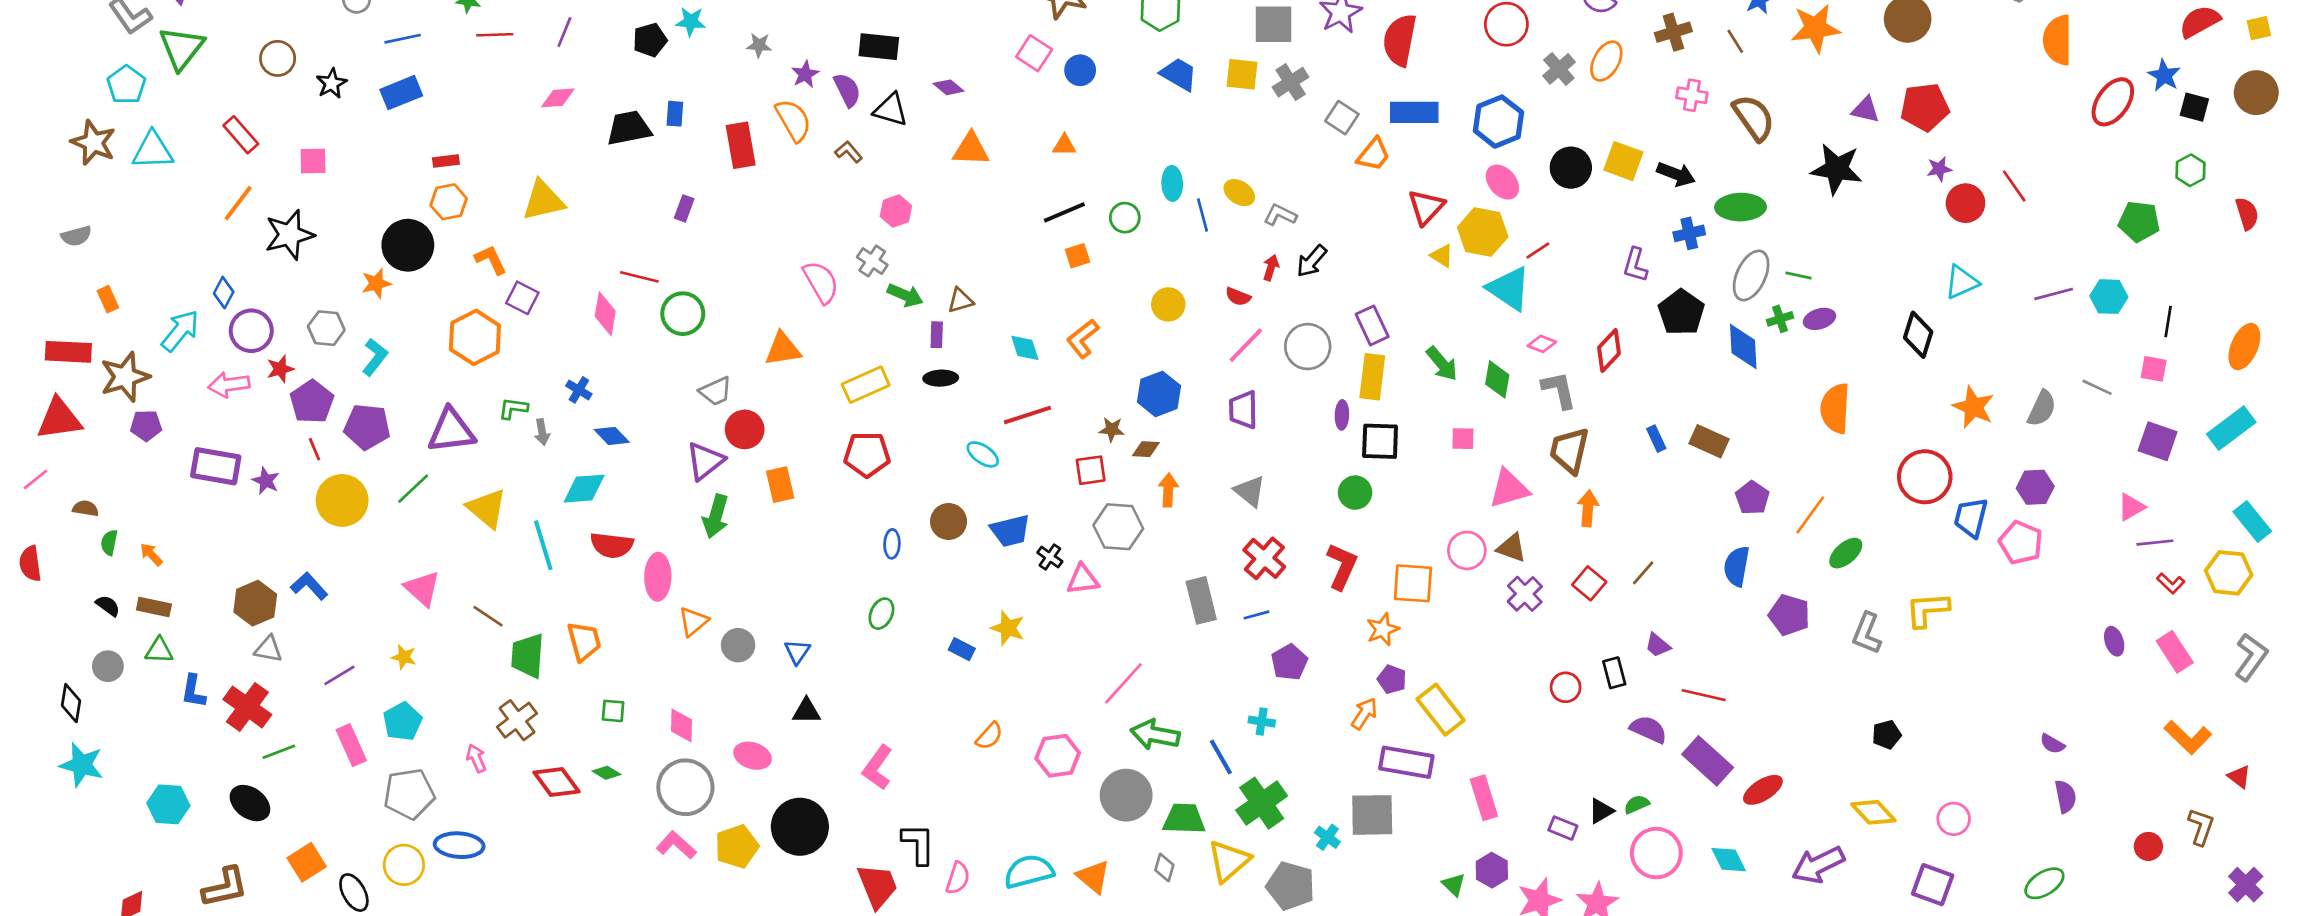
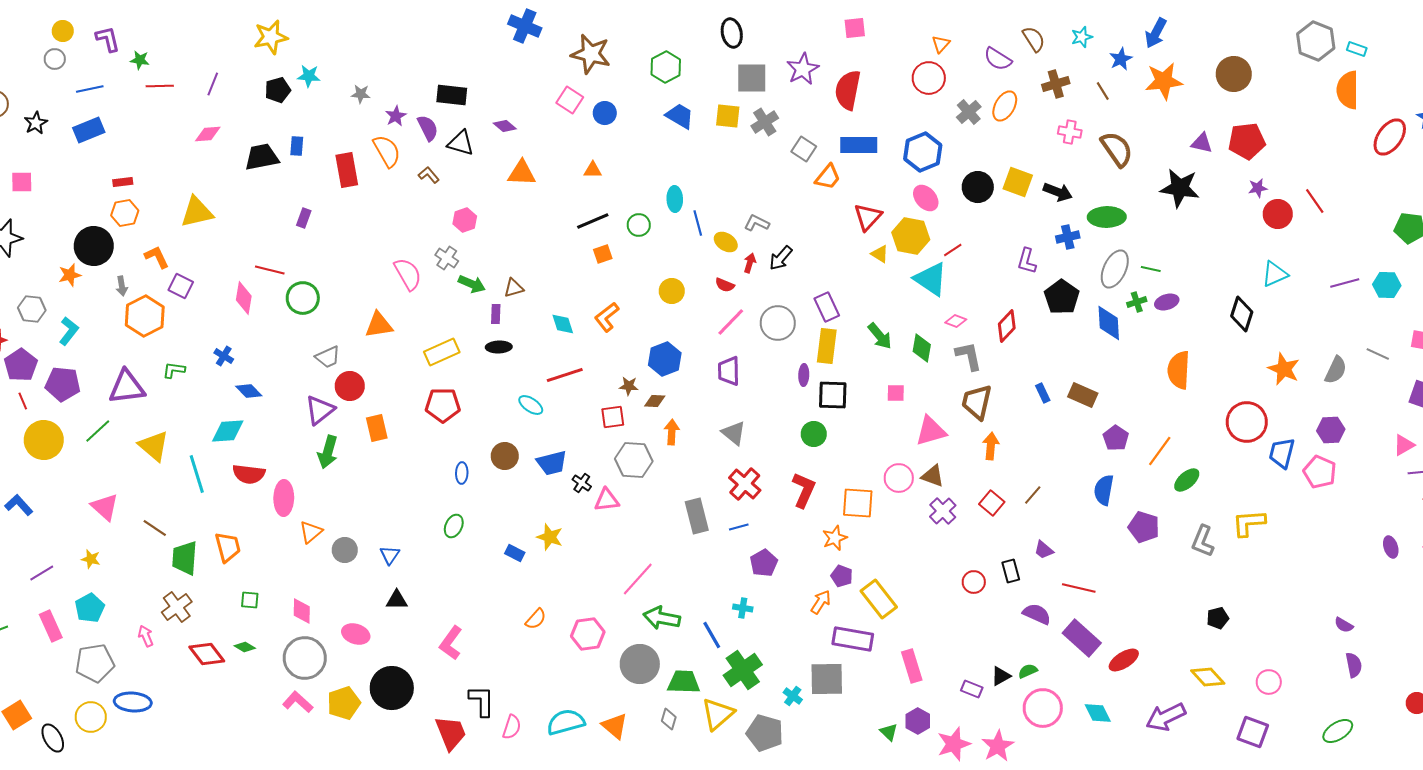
yellow ellipse: (1239, 193) -> (726, 242), moved
gray arrow: (542, 432) -> (122, 286), moved

